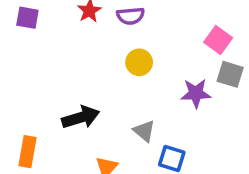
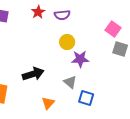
purple star: (196, 93) -> (80, 59), moved

